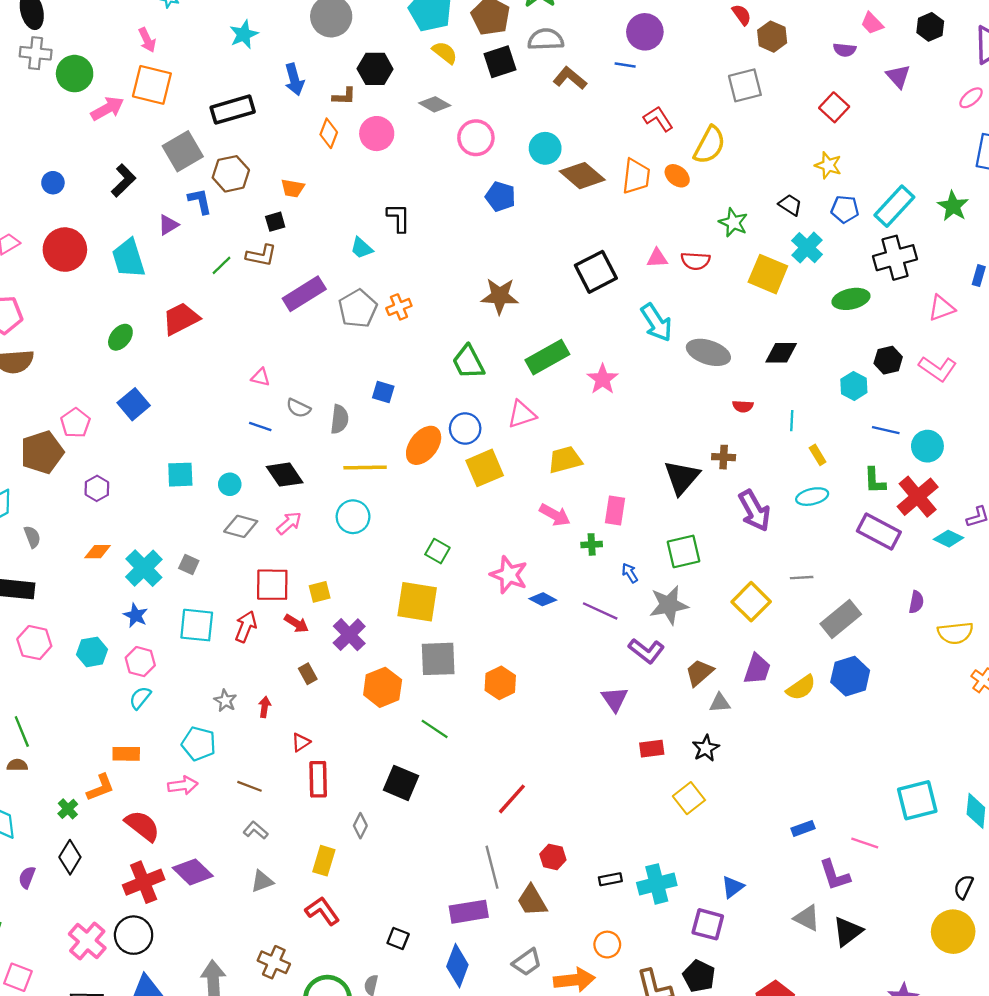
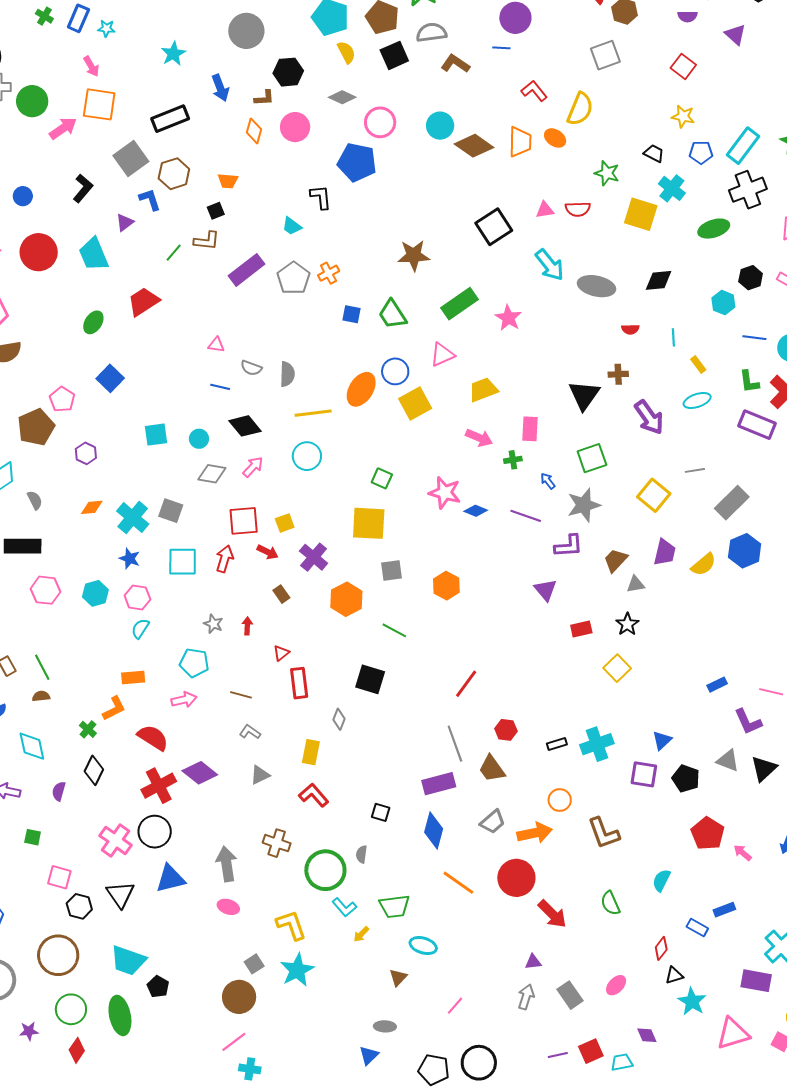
yellow semicircle: (445, 53) -> (346, 52), turned 30
blue pentagon: (500, 196) -> (357, 162), moved, size x1.5
blue square: (383, 392) -> (351, 314), moved
gray square: (189, 564) -> (171, 511), size x1.4
purple L-shape: (646, 651) -> (569, 546), turned -36
gray square: (438, 659) -> (392, 570), size x0.7
black pentagon: (699, 976) -> (686, 778), moved

